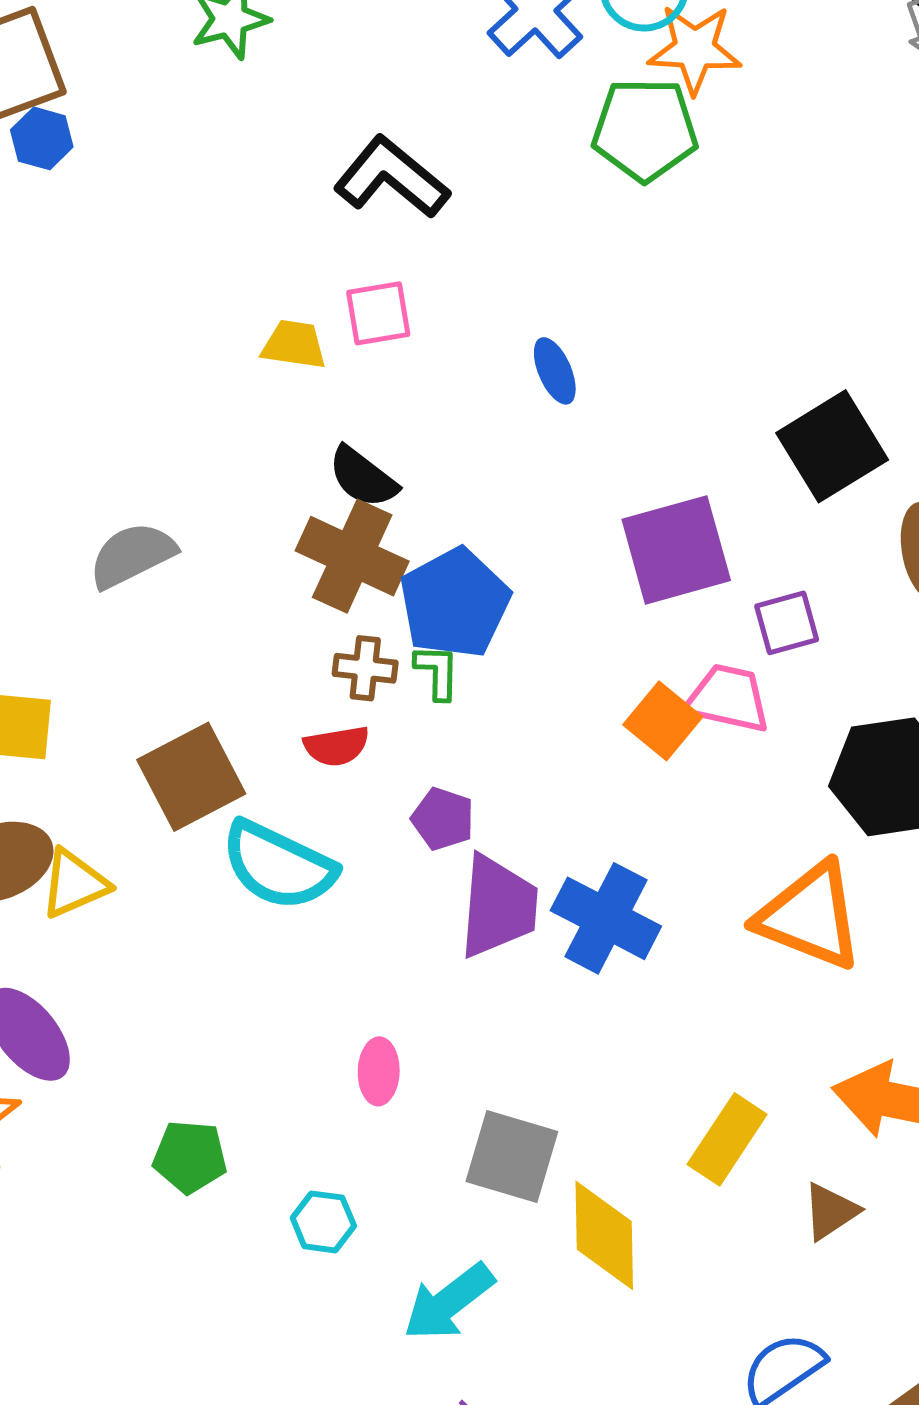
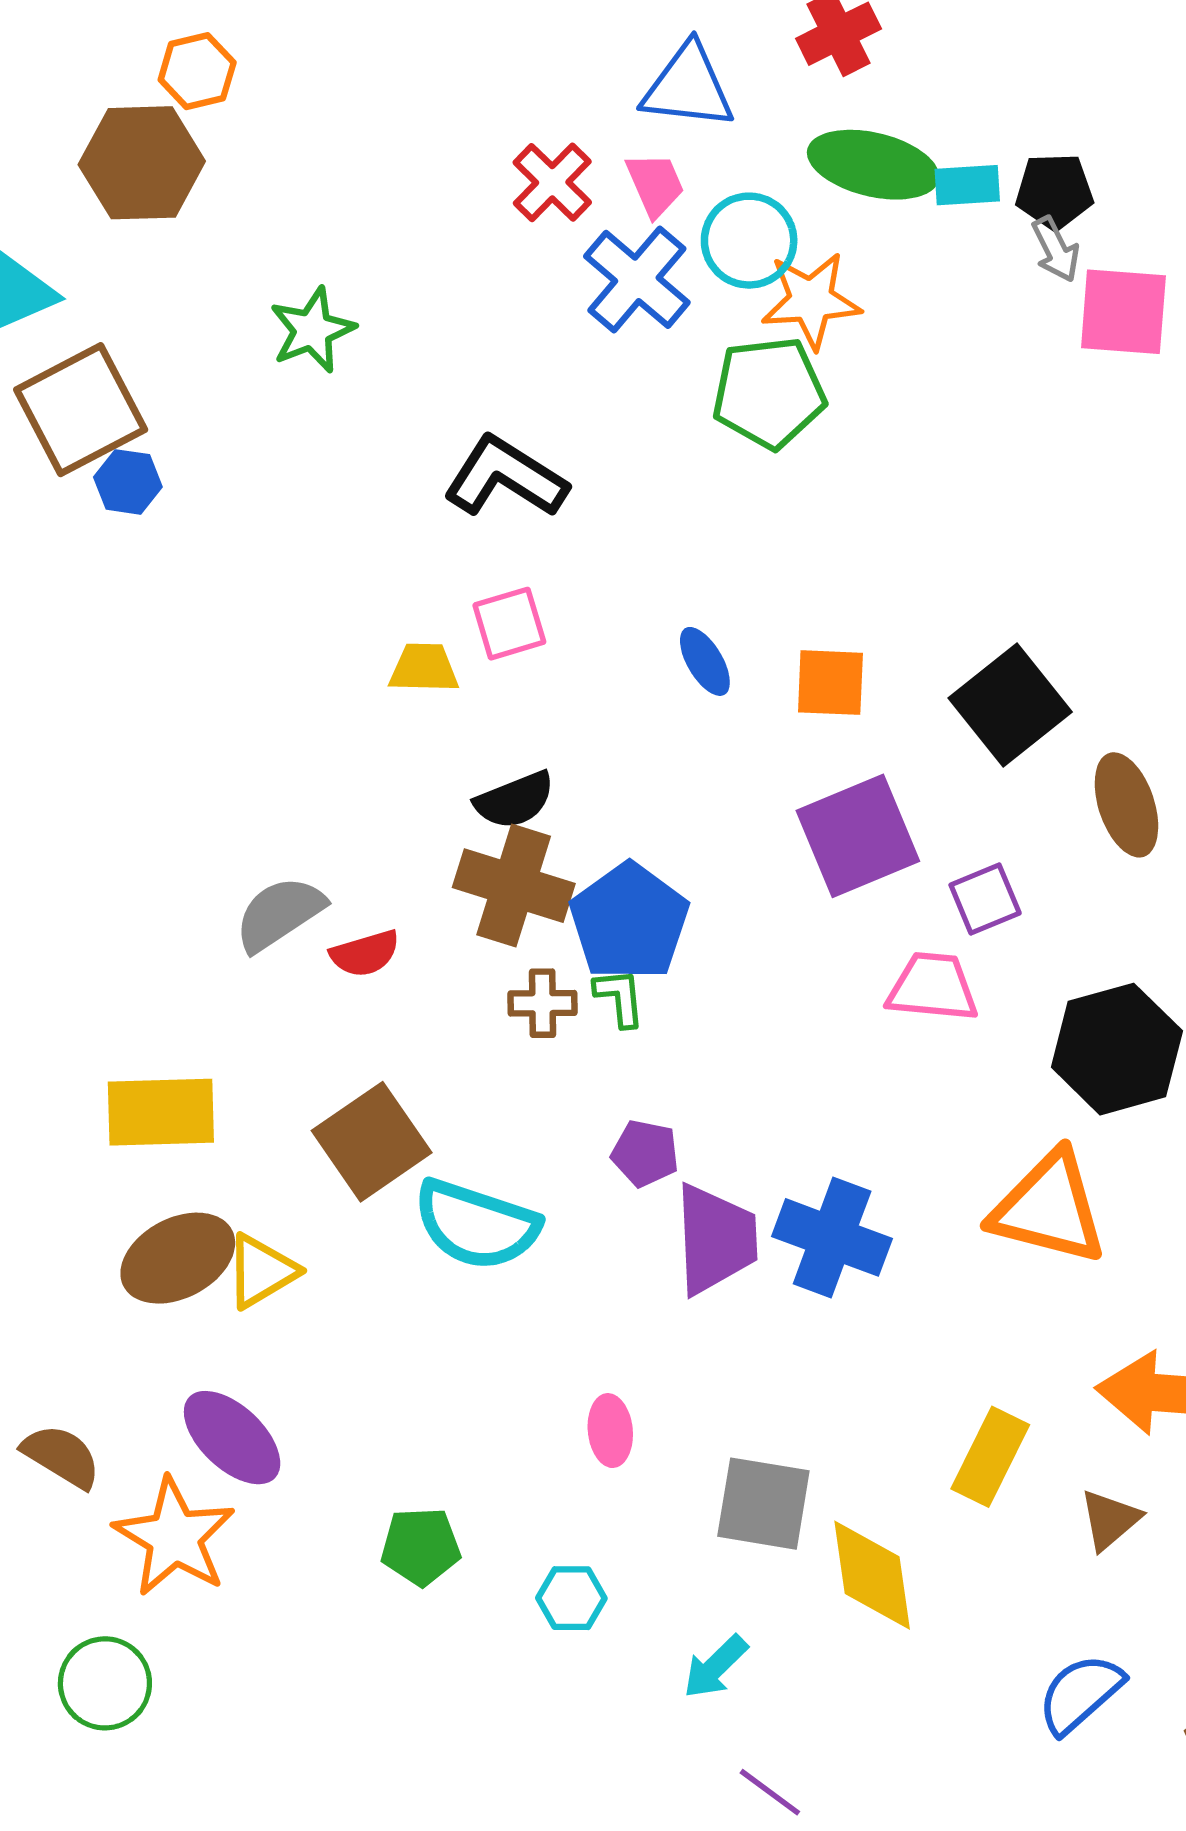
black semicircle: (363, 477) -> (515, 800), turned -52
orange square: (663, 721) -> (830, 683), moved, turned -30
red semicircle: (336, 746) -> (365, 953), moved
cyan arrow: (449, 1302) -> (715, 1667), size x0.7

